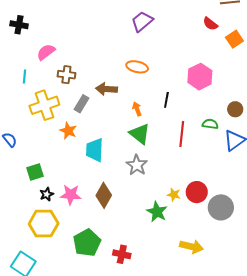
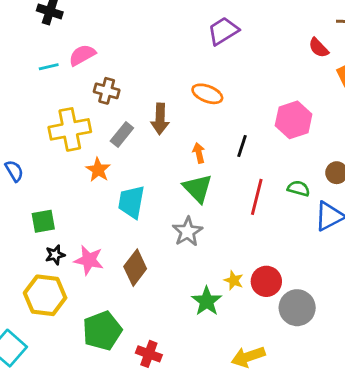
cyan line: (24, 77) -> (49, 67), moved, turned 64
brown arrow: (107, 89) -> (160, 119), turned -100
yellow arrow: (191, 247) -> (248, 357), turned 140

